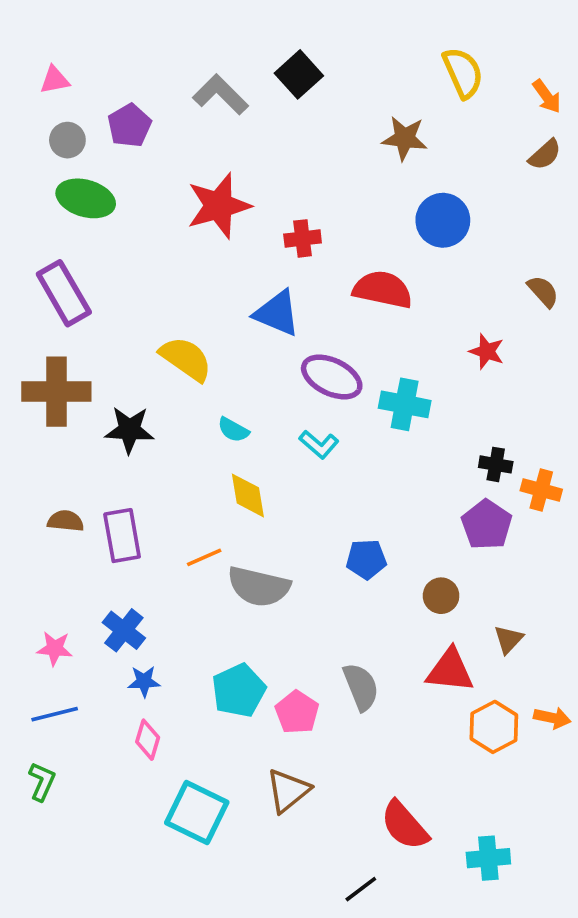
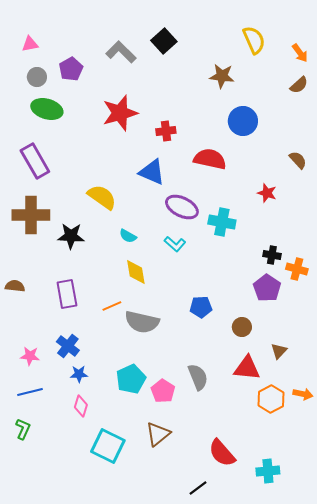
brown semicircle: (66, 521) -> (15, 286), moved

